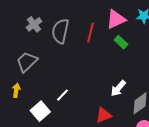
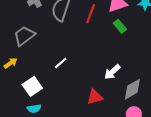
yellow arrow: (16, 90) -> (11, 63), turned 40
white line: (63, 95) -> (61, 63), moved

